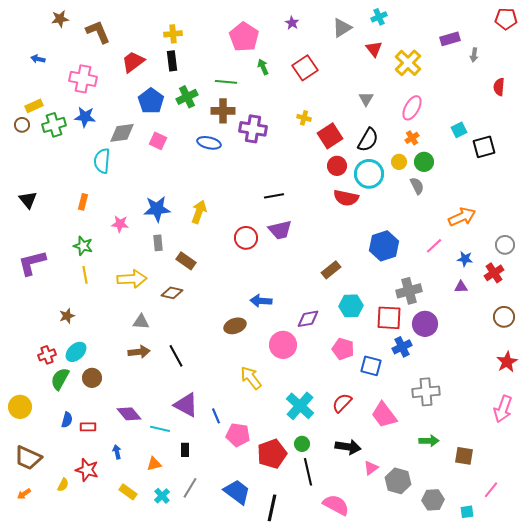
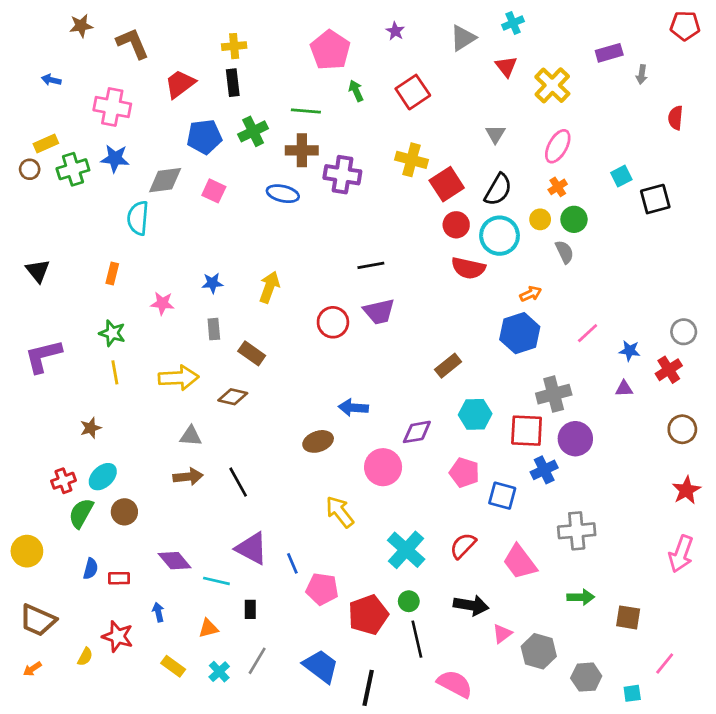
blue pentagon: (151, 101) -> (204, 137), turned 30
yellow cross: (304, 118) -> (411, 160), size x1.6
blue star: (157, 209) -> (212, 283), size x0.6
orange arrow: (462, 217) -> (531, 294), moved, size x0.6

